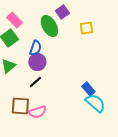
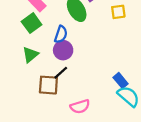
brown square: (20, 106) -> (48, 85), moved
pink semicircle: (37, 112) -> (80, 106), moved

